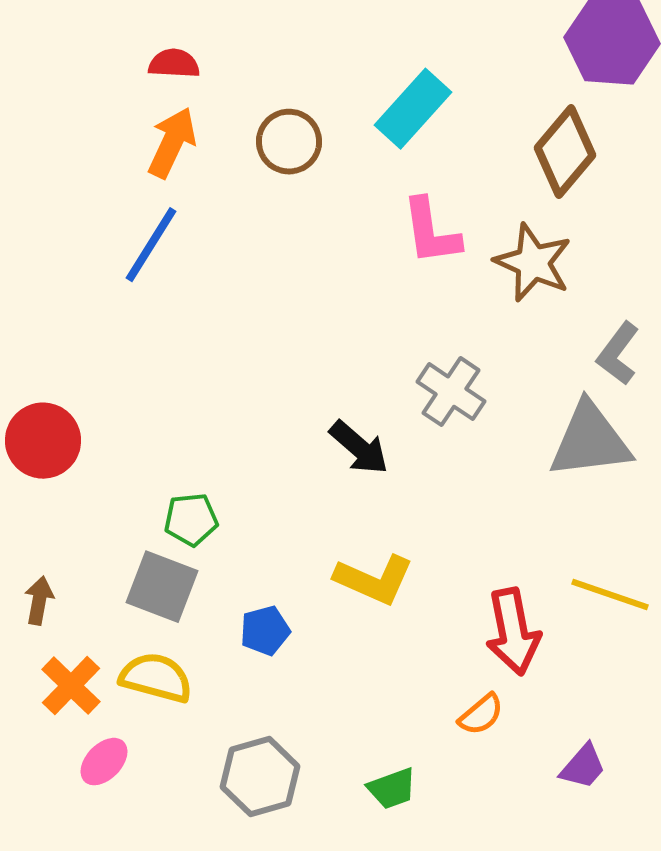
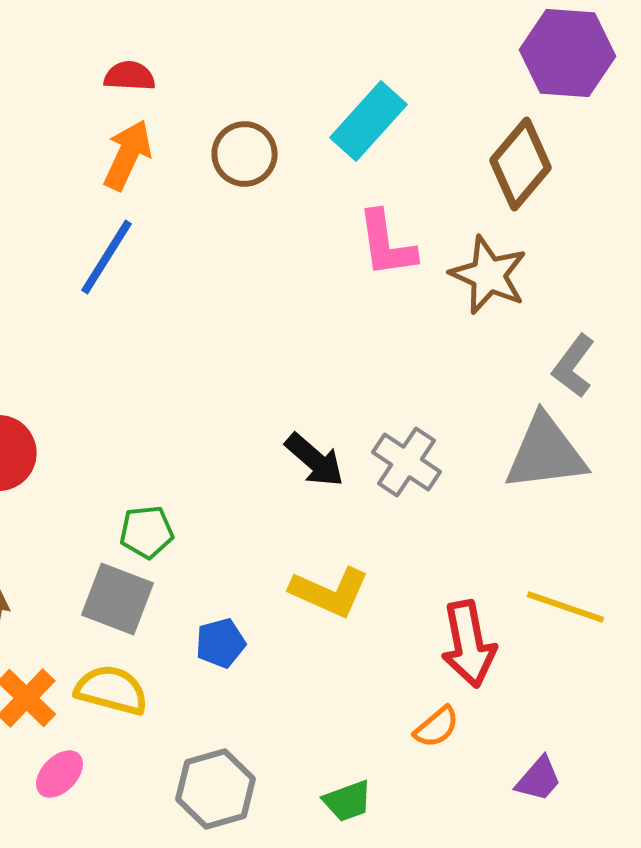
gray cross: (451, 392) -> (407, 462), moved

